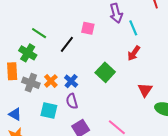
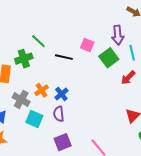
black line: (67, 44) -> (64, 57), turned 54
green cross: (28, 53) -> (24, 59), turned 30
green square: (105, 72) -> (109, 58), moved
gray cross: (31, 83) -> (21, 99), moved

